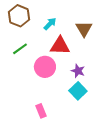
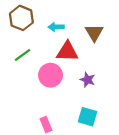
cyan arrow: (50, 24) -> (56, 27), turned -136
cyan square: (78, 91) -> (88, 117), moved, turned -30

